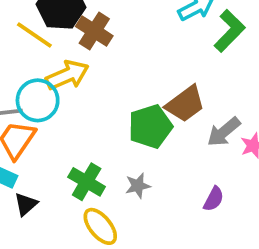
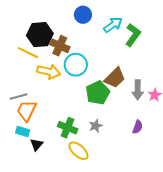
yellow arrow: (67, 75) -> (49, 72), turned 45
cyan circle: (38, 100) -> (76, 65), moved
gray arrow: (224, 132) -> (138, 90), turned -42

